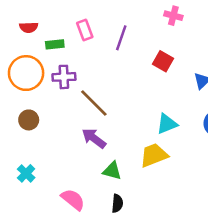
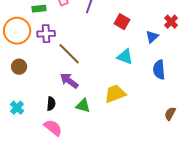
cyan triangle: (167, 124) -> (125, 57), moved, turned 42
black semicircle: (117, 203) -> (51, 104), moved

